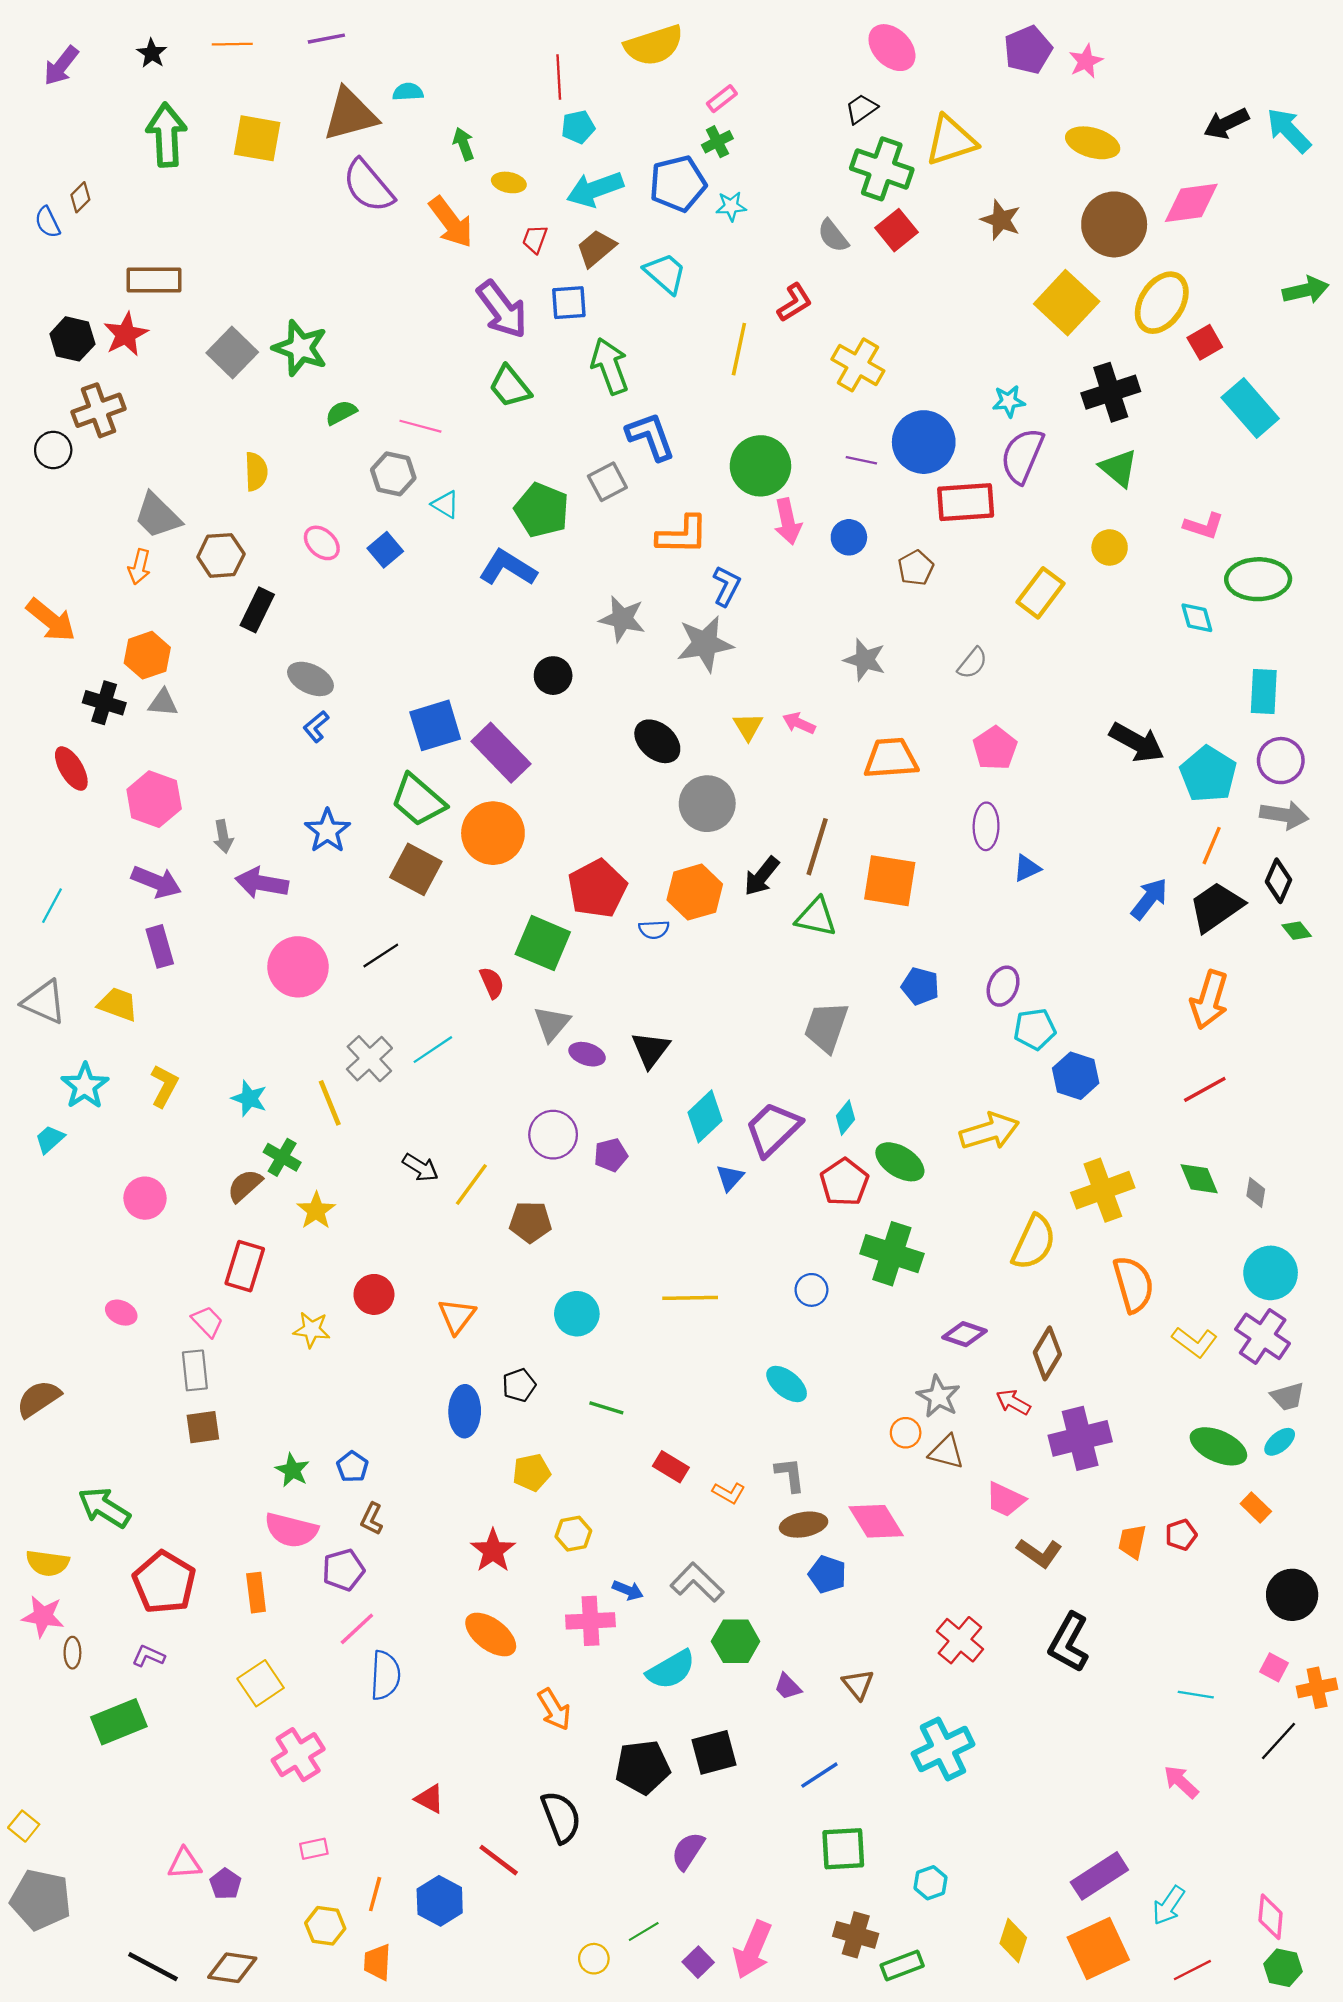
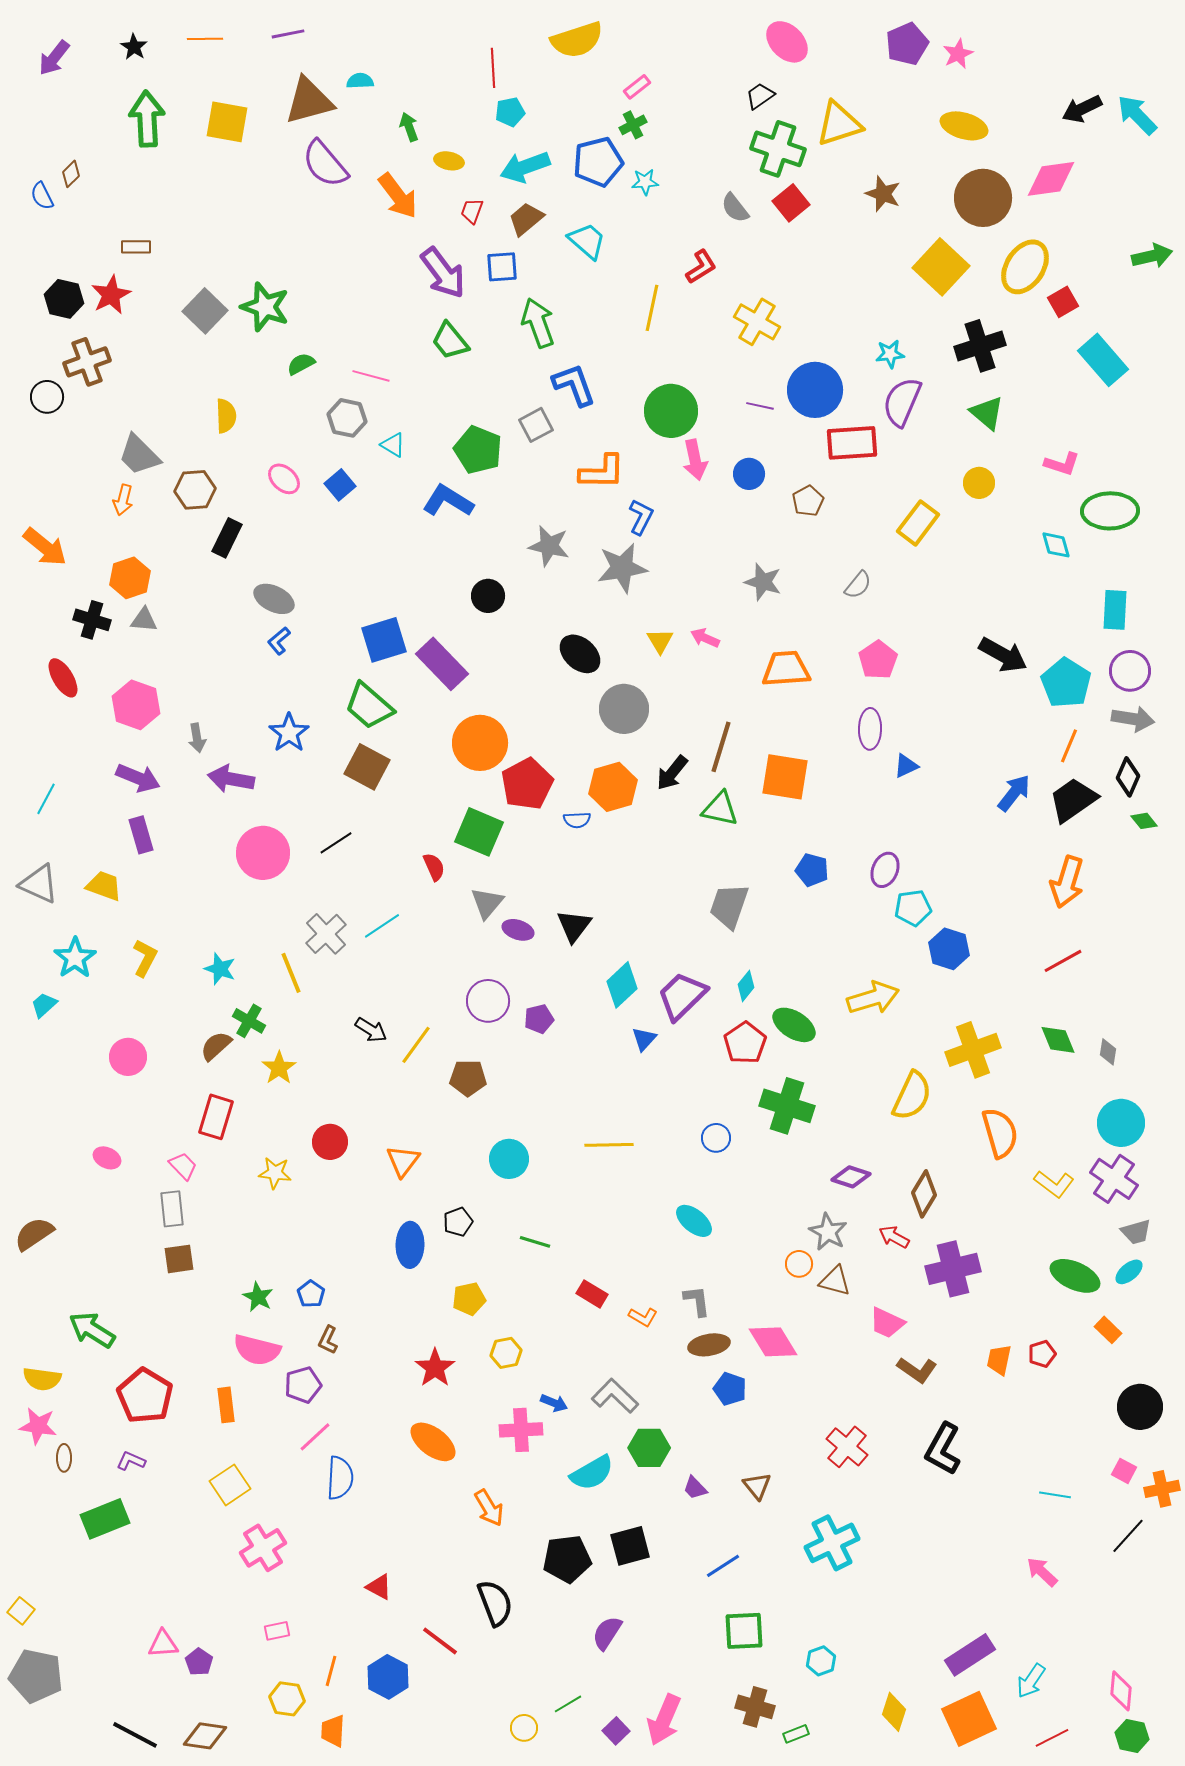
brown rectangle: (154, 280) -> (136, 247), size x0.6
orange circle: (493, 833) -> (480, 743), moved
green rectangle: (902, 1965) -> (796, 1734), size x0.7

